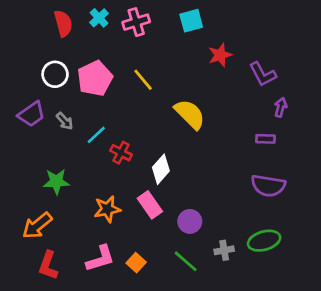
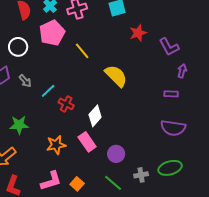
pink pentagon: (95, 78) -> (52, 33), moved

